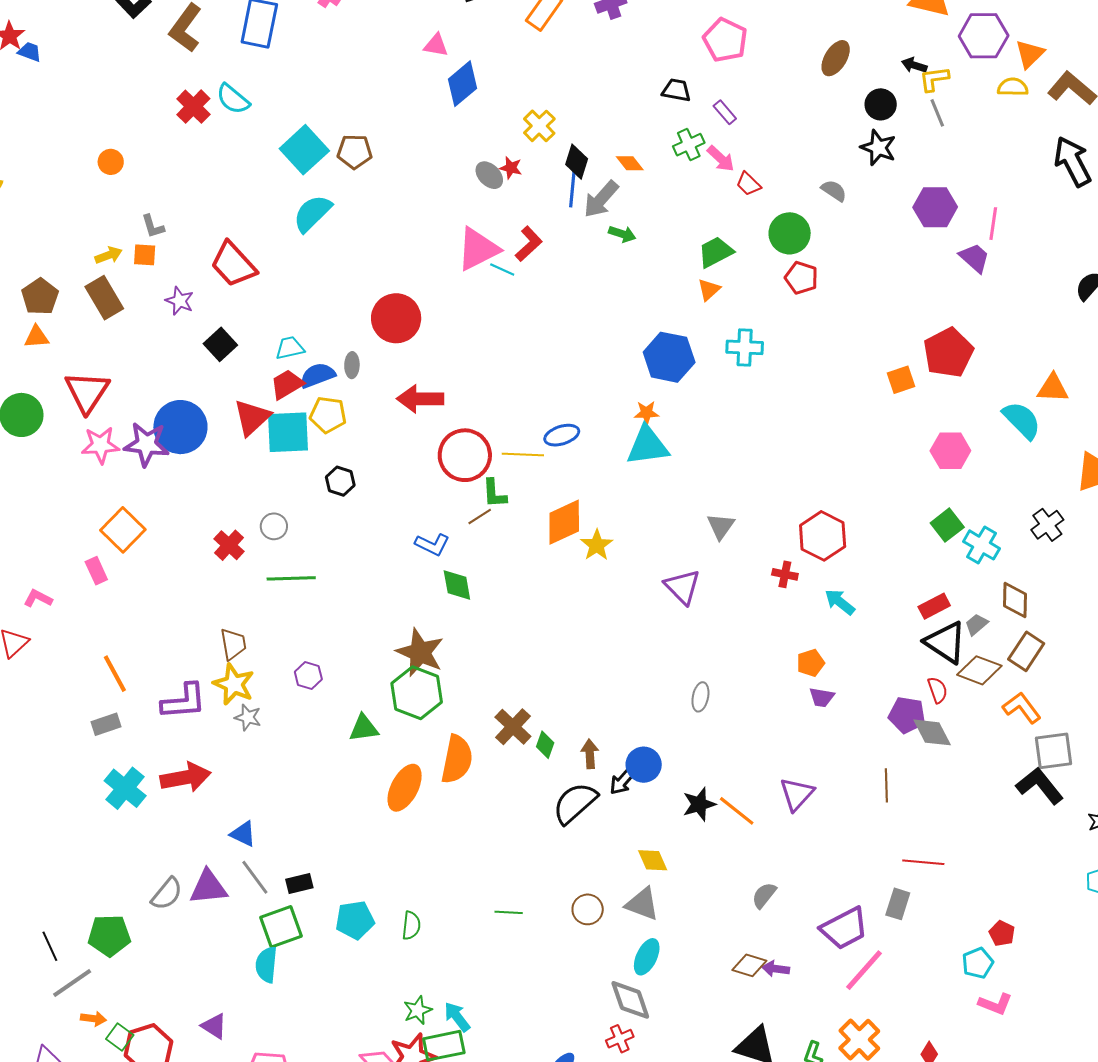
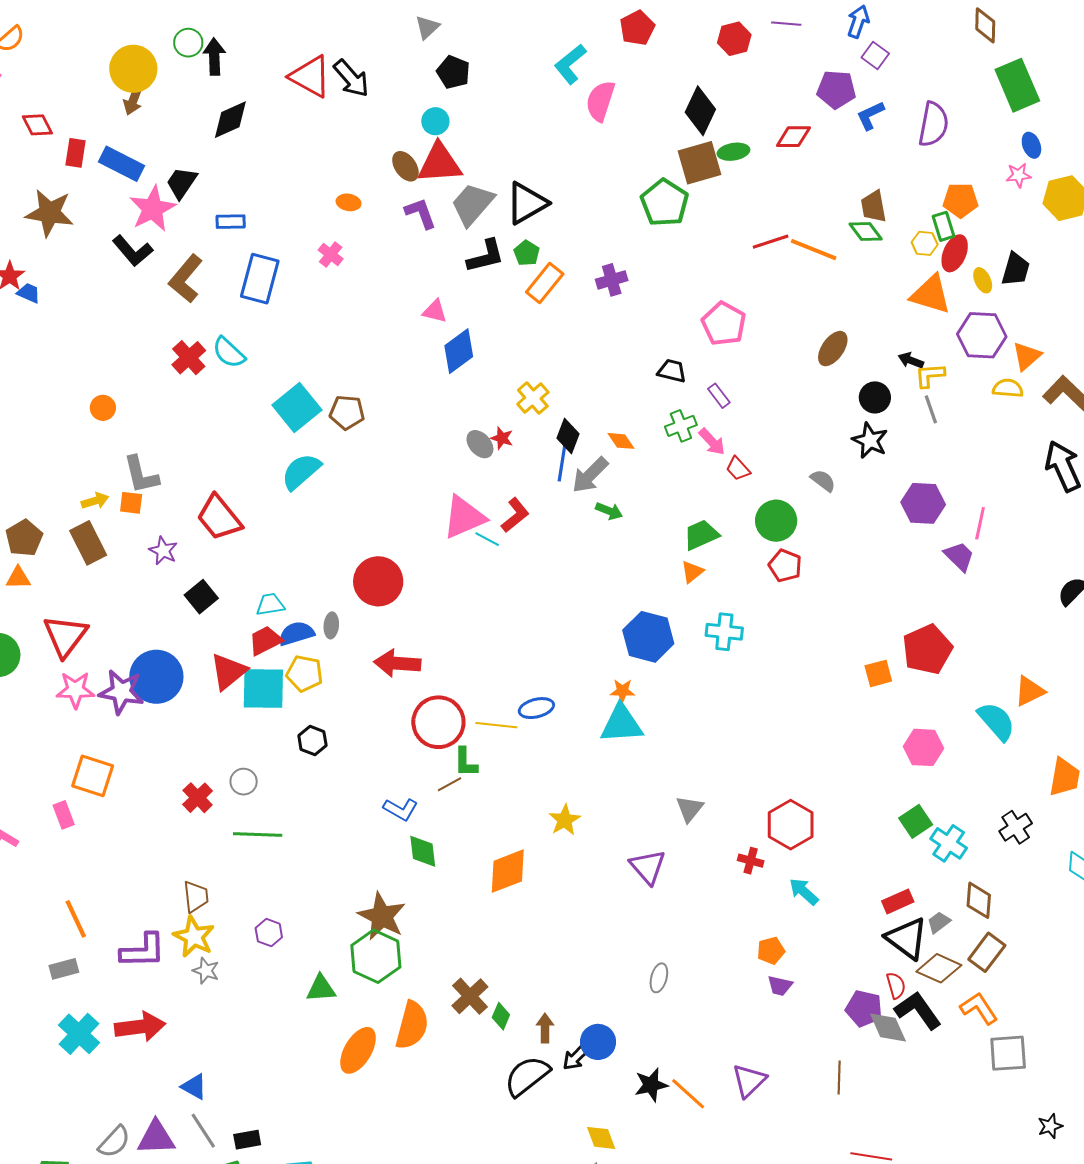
gray L-shape: (153, 226) -> (141, 475), size x1.6
orange triangle: (1053, 388) -> (1029, 691), turned -32
orange diamond: (564, 522) -> (508, 871), moved
orange square: (123, 530) -> (93, 776), turned -30
black L-shape: (1040, 786) -> (918, 1010), moved

